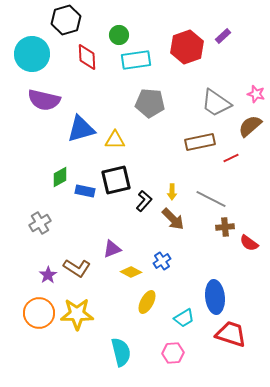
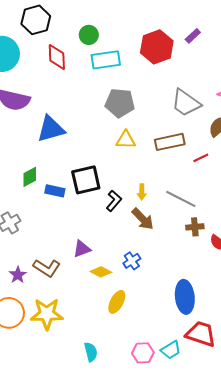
yellow triangle: (115, 140) -> (126, 140), moved
cyan trapezoid: (184, 318) -> (171, 350), moved
cyan semicircle: (121, 352) -> (91, 352), size x0.7

